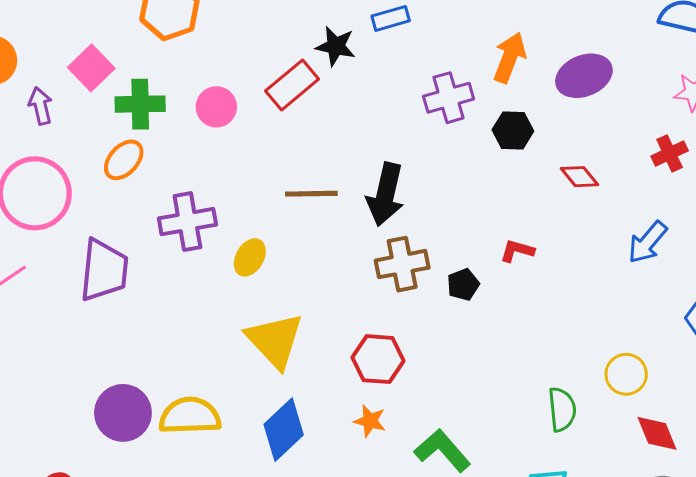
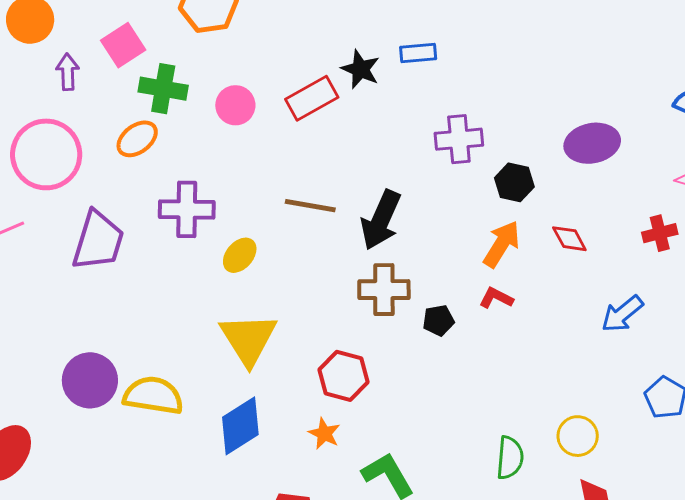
orange arrow: (510, 58) -> (502, 244), moved

